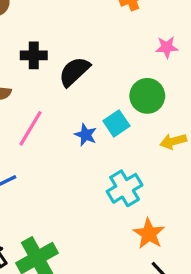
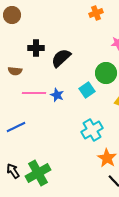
pink line: (31, 128) -> (34, 93), turned 60
blue star: (86, 135) -> (57, 95), moved

